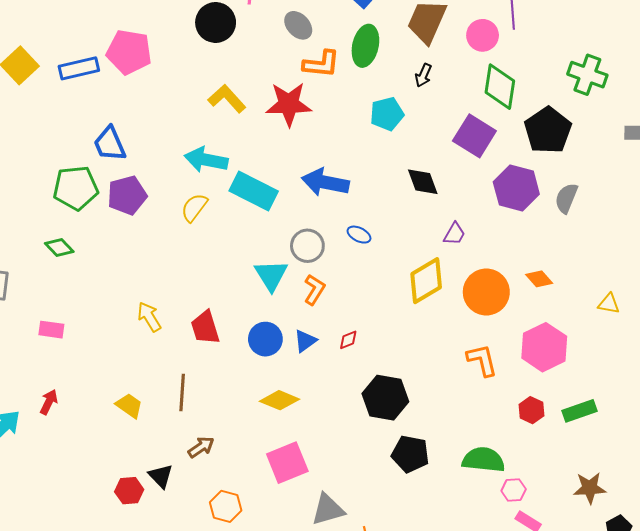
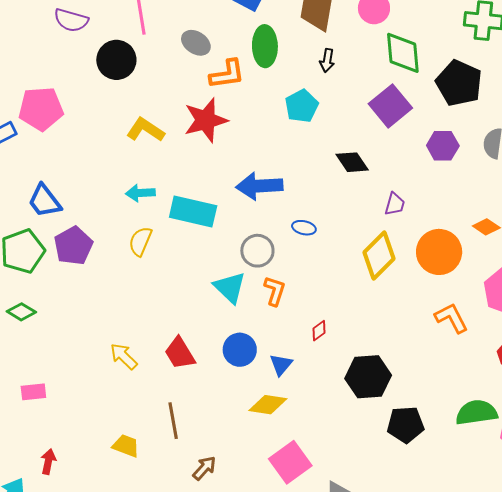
purple square: (474, 136) -> (390, 106), turned 33
cyan arrow: (206, 160) -> (140, 193), size x0.7
purple hexagon: (516, 188) -> (443, 146), size x0.7
blue triangle: (305, 341) -> (281, 365), moved

